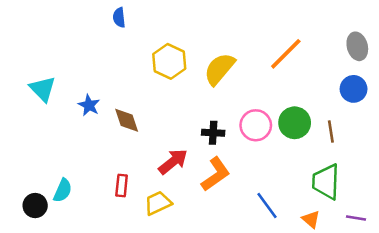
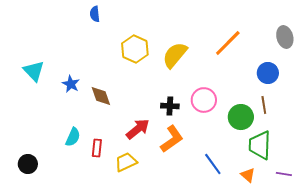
blue circle: (354, 89) -> (268, 73), moved
green circle: (295, 123) -> (241, 117), moved
cyan semicircle: (63, 190) -> (73, 137), moved

